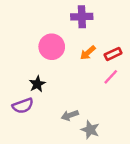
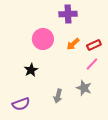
purple semicircle: (23, 106) -> (21, 104), moved
gray arrow: (70, 115) -> (58, 96), turned -56
gray star: (90, 130) -> (84, 88), moved

